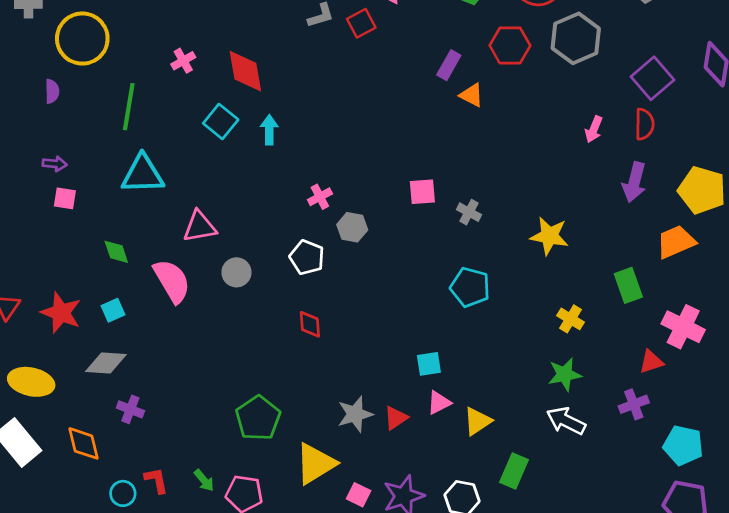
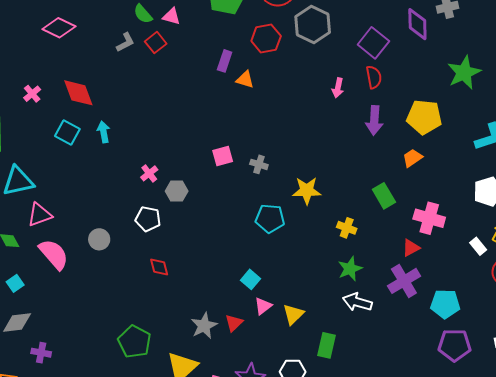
pink triangle: (200, 227) -> (40, 215), moved
yellow star: (549, 236) -> (307, 191), moved
orange trapezoid: (676, 242) -> (412, 158), size x0.7
cyan square: (429, 364) -> (251, 279), turned -30
purple cross: (634, 404) -> (404, 281), size x1.5

